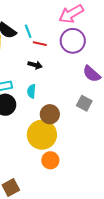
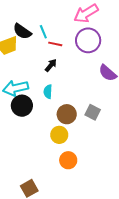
black arrow: (35, 65) -> (51, 65), turned -64
gray square: (84, 103) -> (93, 112), moved
yellow circle: (42, 135) -> (59, 135), size x0.6

